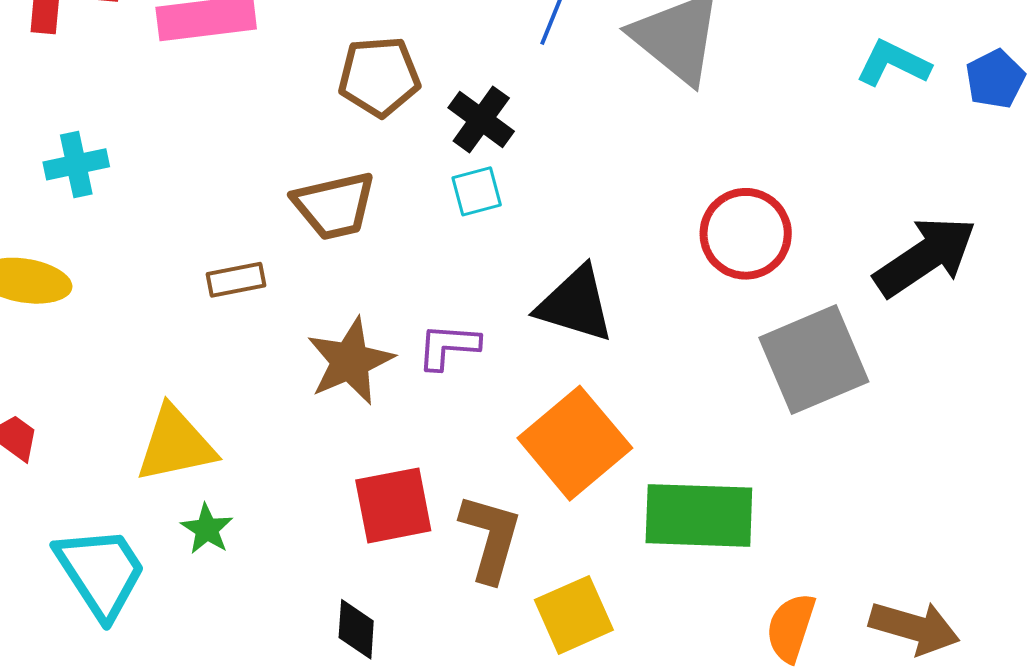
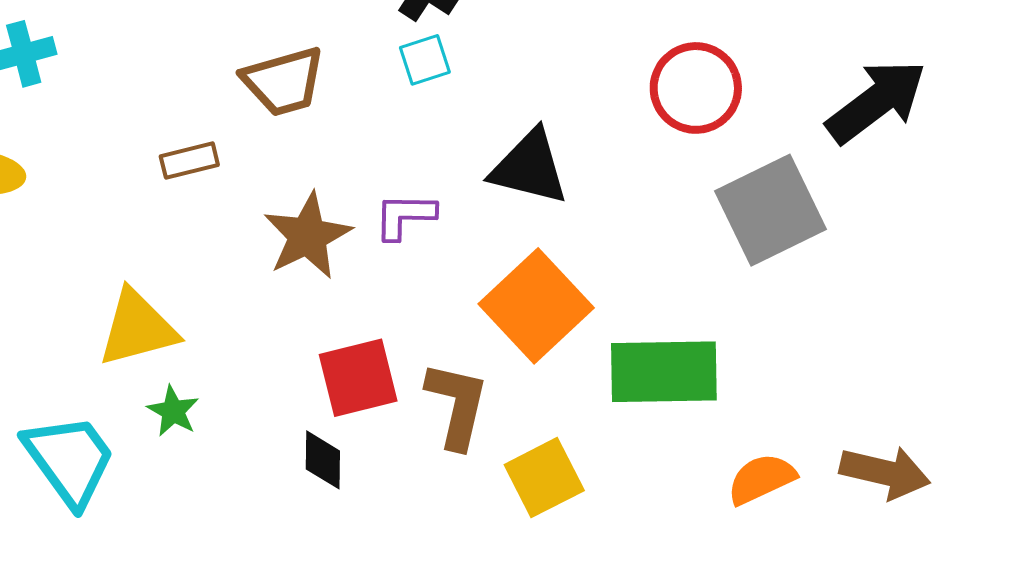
orange semicircle: (791, 628) -> (761, 479), turned 50
black diamond: (356, 629) -> (323, 460), moved

